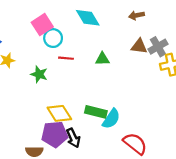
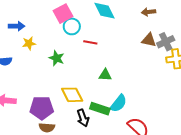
red line: (66, 58) -> (90, 42), moved
green triangle: (102, 59) -> (105, 75), moved
green rectangle: (96, 112) -> (100, 109), moved
purple pentagon: (55, 134) -> (42, 108), moved

